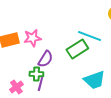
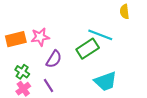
green cross: (36, 74) -> (22, 72), moved, turned 32
purple line: (40, 84) -> (49, 85), turned -48

